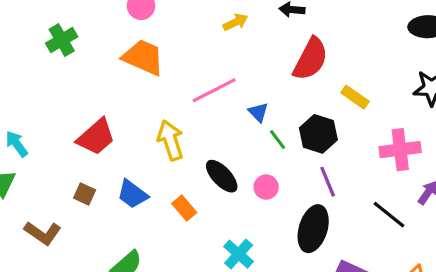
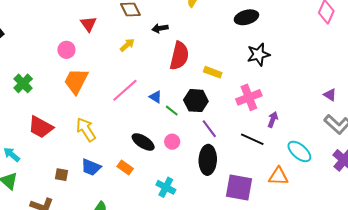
orange trapezoid: (143, 57) -> (76, 81), turned -72
red trapezoid: (96, 137) -> (41, 127), moved, turned 84
yellow arrow: (170, 140) -> (86, 130), moved

